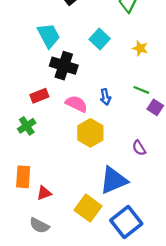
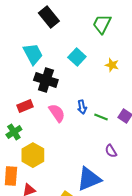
green line: (141, 90) -> (101, 117), moved
pink semicircle: (76, 104) -> (57, 113), turned 30
yellow hexagon: (90, 133) -> (33, 155), moved

